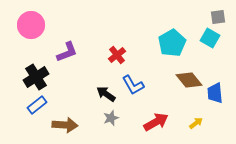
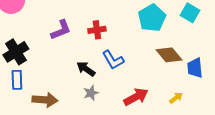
purple L-shape: (67, 52) -> (61, 30), moved
red cross: (117, 55) -> (97, 30), turned 30
blue rectangle: (37, 105) -> (17, 80), turned -54

